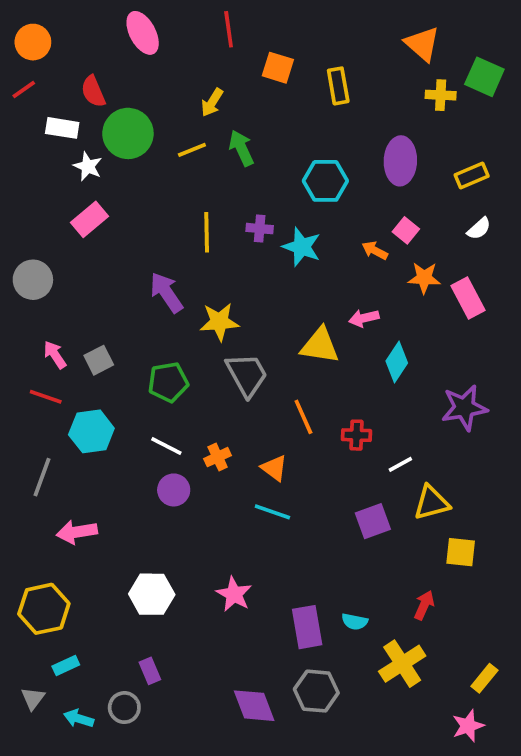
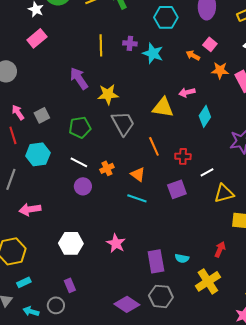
red line: (46, 397) -> (13, 135), turned 54
purple square: (373, 521) -> (177, 189), moved
purple diamond: (254, 706) -> (127, 304), turned -35

